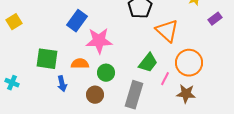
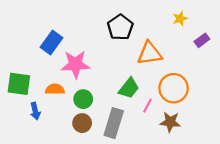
orange triangle: (167, 31) -> (150, 53), turned -50
brown circle: (95, 95) -> (82, 123), moved

